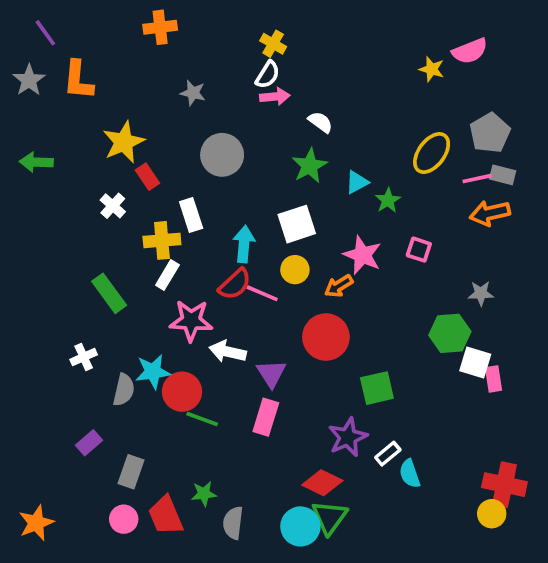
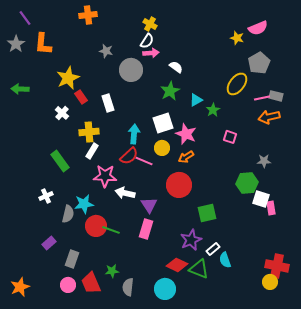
gray pentagon: (490, 133) -> (259, 63), moved
gray circle: (222, 155) -> (131, 70), moved
white rectangle: (191, 215) -> (108, 103), moved
pink star: (362, 255) -> (186, 134), moved
red circle: (182, 392) -> (96, 226), moved
green triangle: (330, 517) -> (199, 269), moved, turned -45

